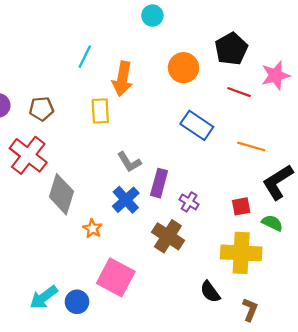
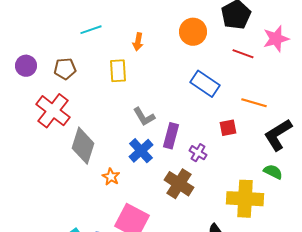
cyan line: (85, 57) -> (91, 30), moved, turned 45
orange arrow: (122, 79) -> (138, 42), size x0.6
red square: (241, 206) -> (228, 128), moved

